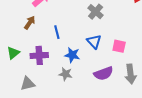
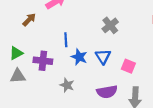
brown arrow: (30, 23) -> (29, 20), moved
blue star: (72, 55) -> (79, 57), moved
gray triangle: (28, 84) -> (18, 76), moved

